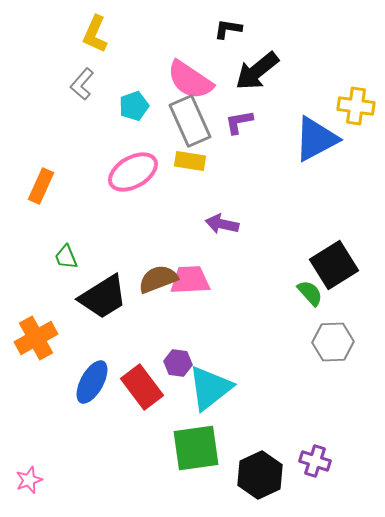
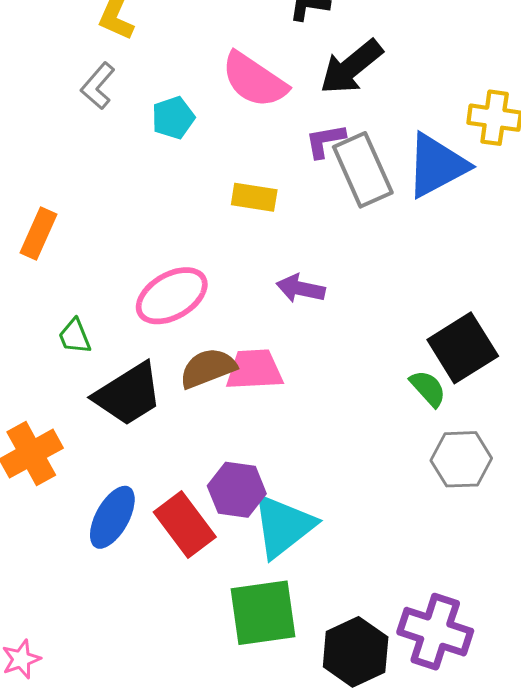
gray rectangle: (190, 121) -> (363, 170), moved
pink ellipse: (133, 172) -> (172, 296), moved
purple hexagon: (178, 363) -> (237, 490), size x1.4
purple cross: (315, 461) -> (435, 632), size x1.6

